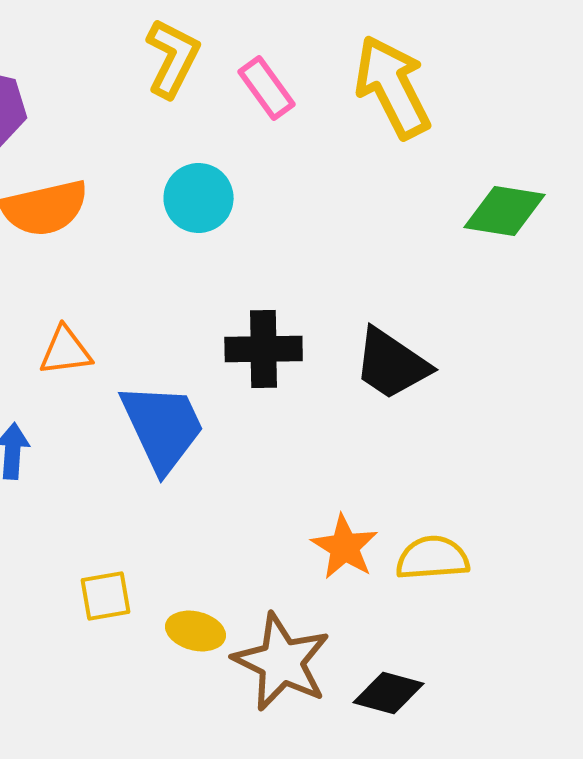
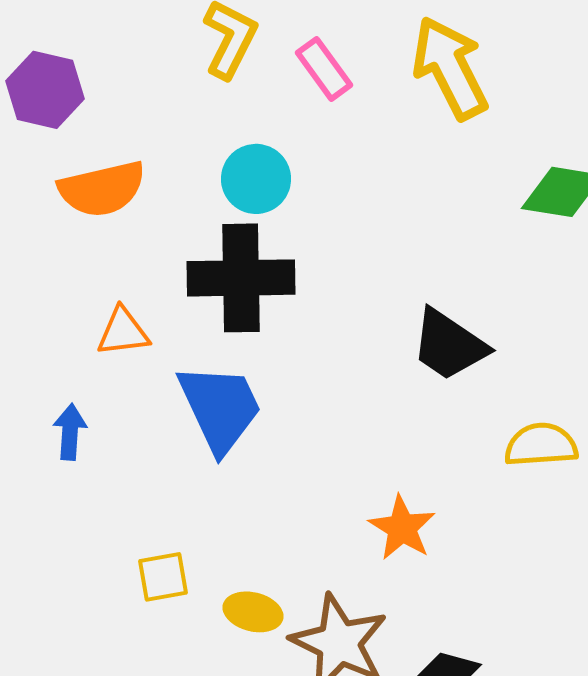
black cross: (264, 349) -> (241, 278), moved, size x1.4
yellow semicircle: (433, 558) -> (541, 445), moved

